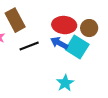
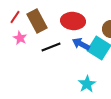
red ellipse: (64, 25) -> (73, 21), moved

